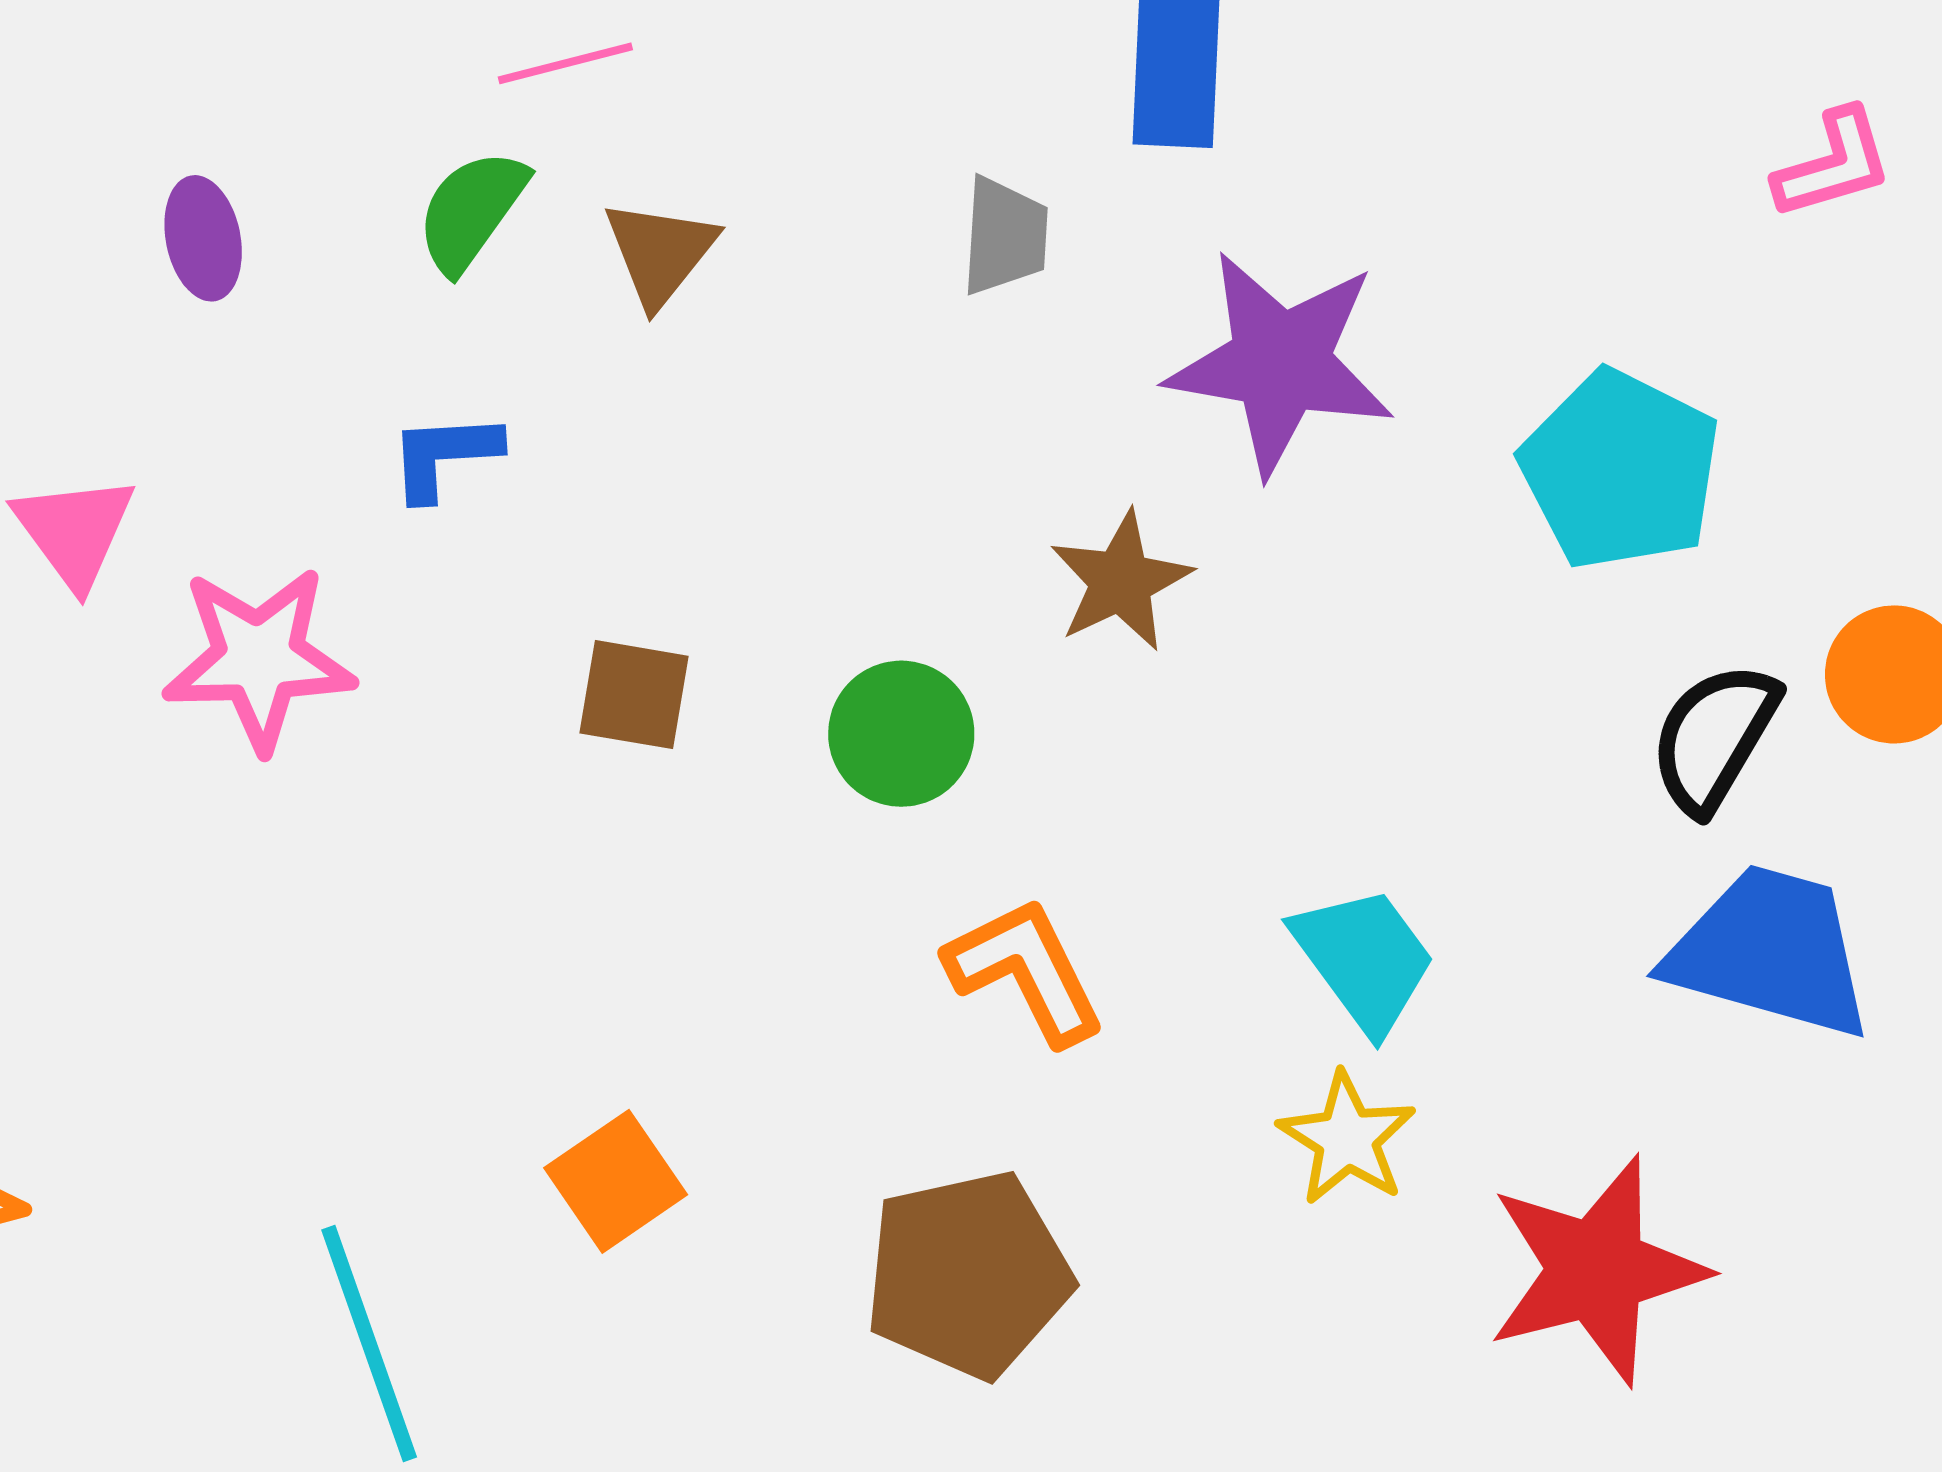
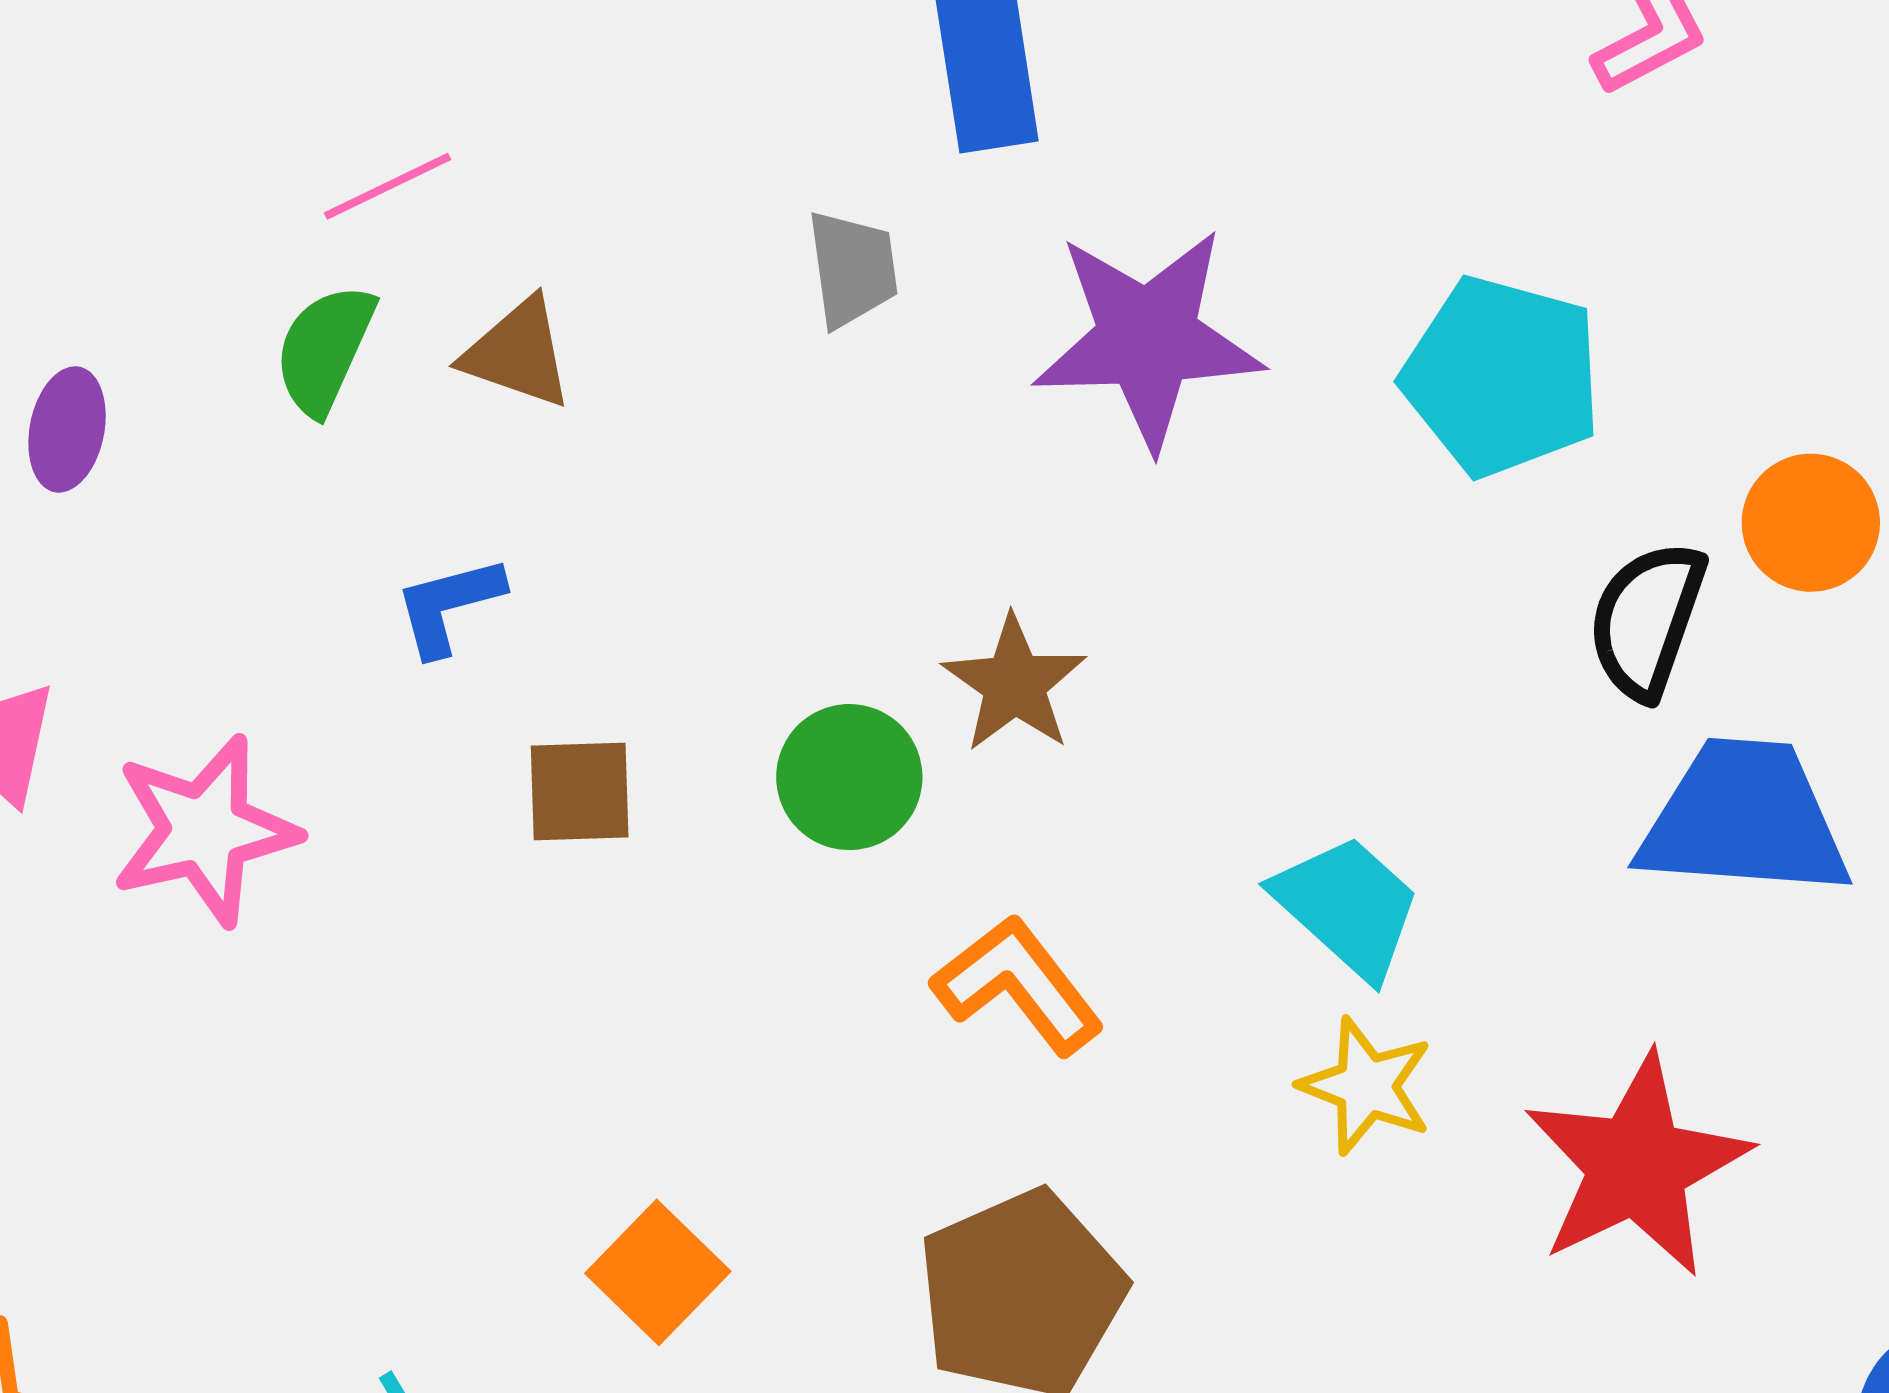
purple ellipse: (203, 238) -> (67, 429), turned 34
brown triangle: (660, 253) -> (518, 353), turned -38
blue L-shape: (444, 456) -> (449, 606), moved
brown star: (1121, 581) -> (1014, 684), moved

